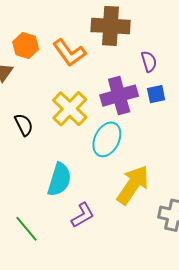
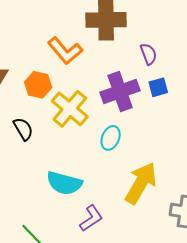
orange hexagon: (26, 45) -> (38, 85), moved
cyan ellipse: (107, 139) -> (111, 138), size x0.7
cyan semicircle: (59, 180) -> (64, 183), turned 92

